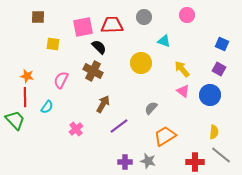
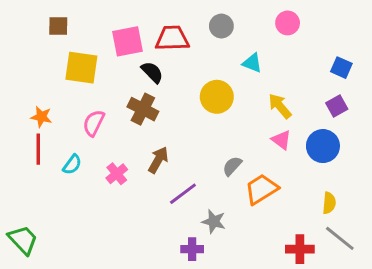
yellow square: (53, 44) -> (81, 68), size x1.6
purple square: (219, 69) -> (337, 106), turned 32
green trapezoid: (15, 120) -> (23, 240), moved
pink cross: (76, 129) -> (117, 174), moved
orange trapezoid: (165, 136) -> (261, 189), moved
gray star: (148, 161) -> (214, 221), moved

